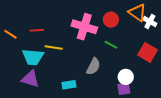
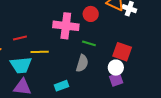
green line: (111, 45) -> (89, 43), moved
red square: (148, 52) -> (122, 52), moved

